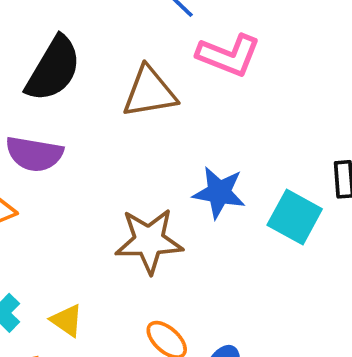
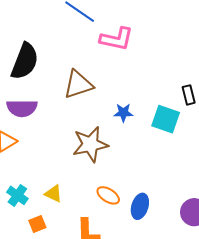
brown triangle: (149, 92) -> (78, 84), moved
blue star: (219, 193) -> (123, 113), size x0.7

